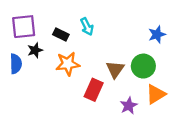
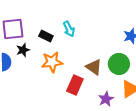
brown triangle: (115, 69) -> (94, 67), turned -30

